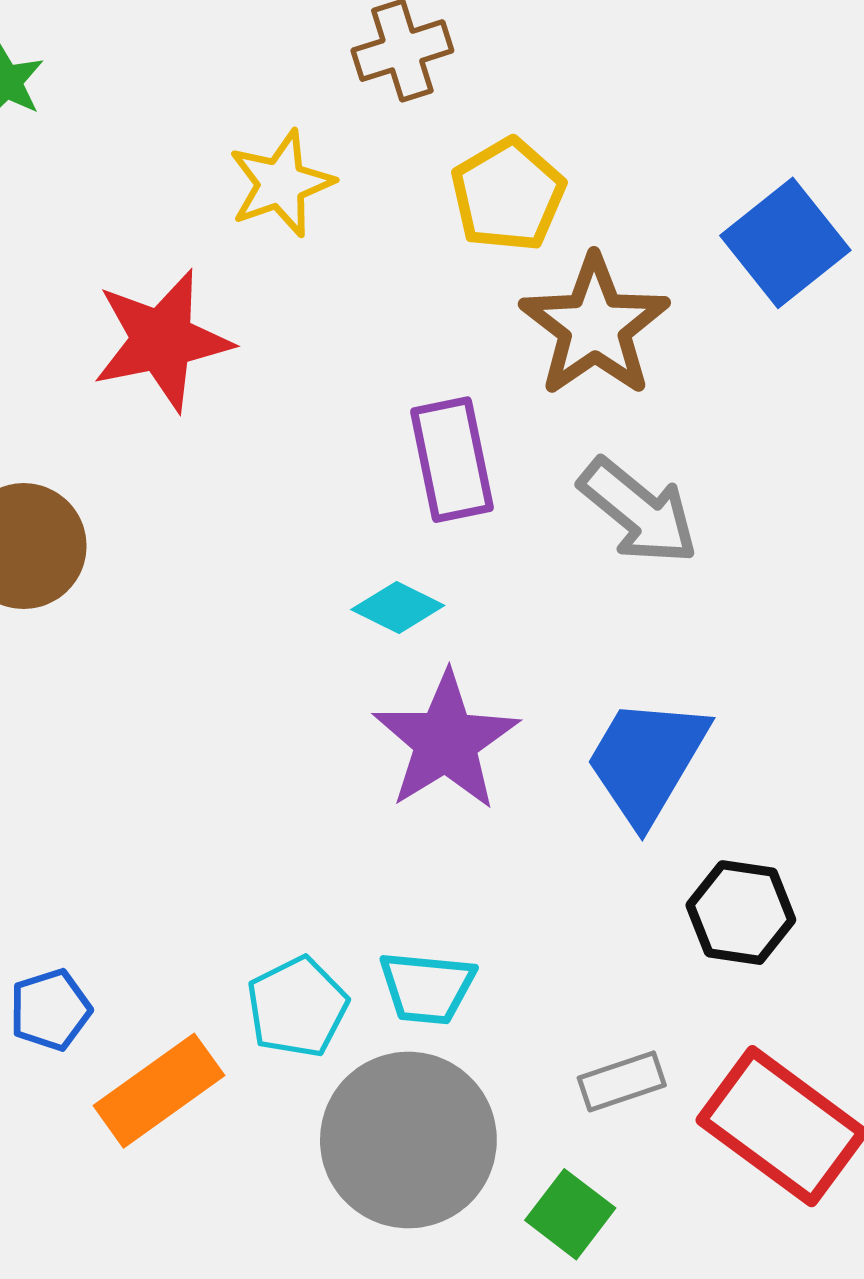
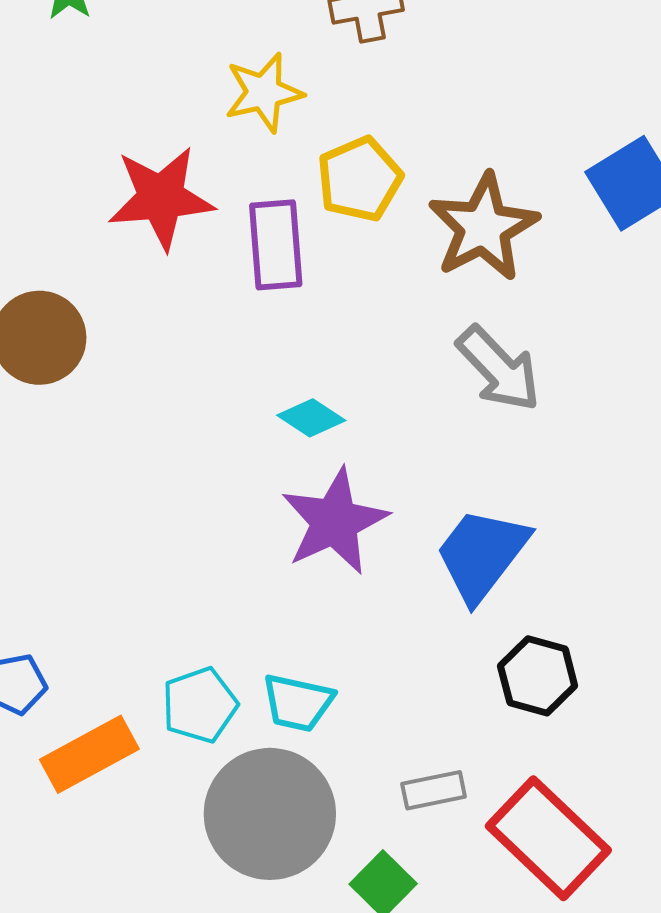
yellow pentagon: (508, 195) -> (360, 179), moved
purple rectangle: (452, 460) -> (276, 245), moved

